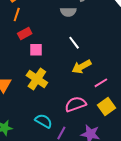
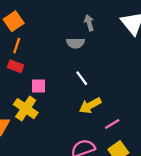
red rectangle: (25, 33) -> (16, 66), moved, turned 48
yellow cross: (37, 79) -> (26, 109), moved

